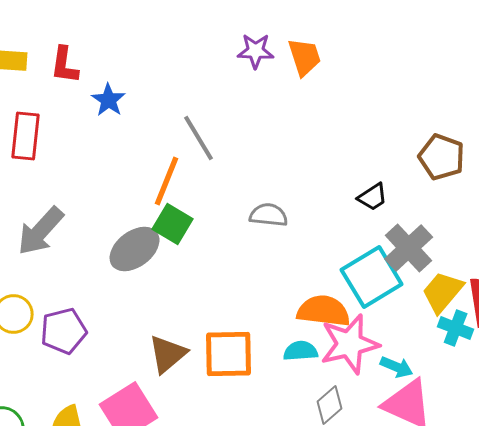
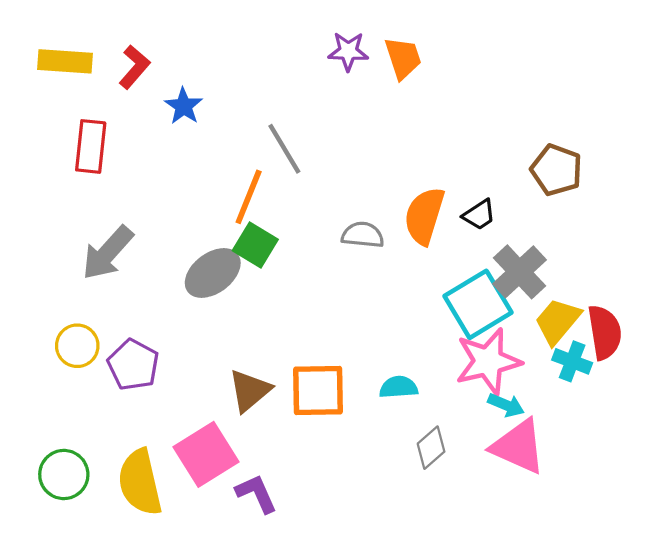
red L-shape: (65, 65) -> (134, 67), turned -147
orange semicircle: (324, 311) -> (424, 216), moved, turned -80
purple pentagon: (64, 331) -> (133, 365), turned -30
pink star: (350, 344) -> (488, 361), moved

